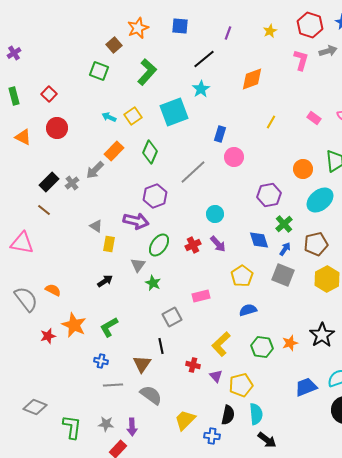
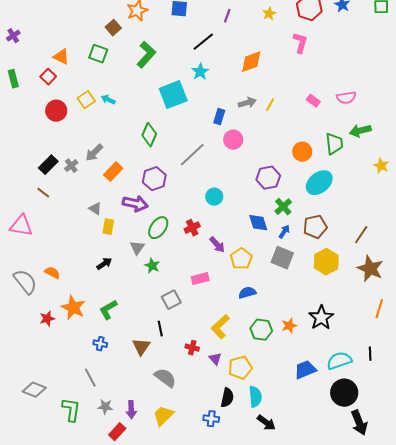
gray arrow: (328, 51) -> (247, 103), moved
yellow square: (133, 116) -> (86, 100), moved
orange triangle: (23, 137) -> (61, 57), moved
orange rectangle: (114, 151) -> (113, 172), moved
purple arrow: (218, 244) -> (217, 245), moved
gray line: (113, 385) -> (90, 378), moved, turned 66
gray semicircle: (151, 395) -> (165, 378), moved
yellow trapezoid: (185, 420) -> (163, 416), moved

